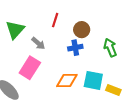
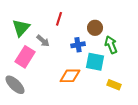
brown circle: (82, 30) -> (95, 28), moved
pink rectangle: (30, 68) -> (25, 57), moved
cyan square: (93, 80) -> (95, 62), moved

